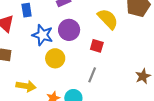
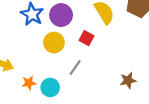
yellow circle: (55, 58) -> (54, 43), moved

